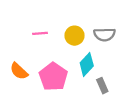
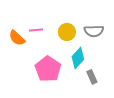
orange semicircle: (19, 71) -> (17, 38), moved

